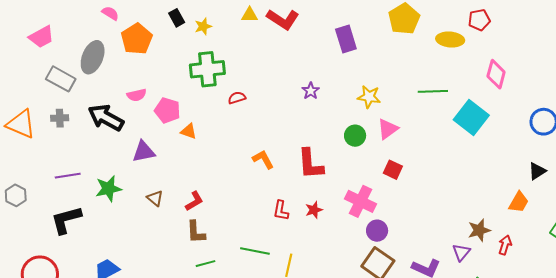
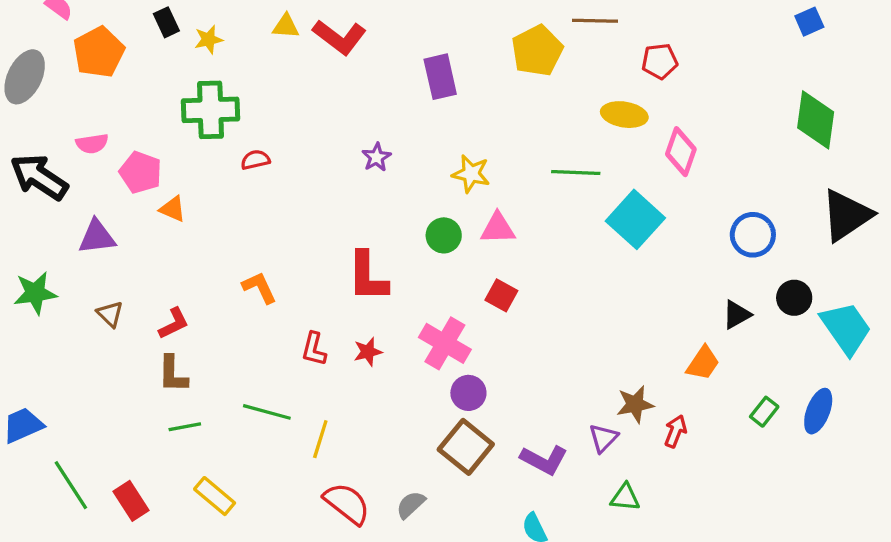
yellow ellipse: (450, 39) -> (624, 115), moved
pink triangle: (388, 129) -> (498, 228), turned 30
orange L-shape: (263, 159) -> (259, 287), moved

